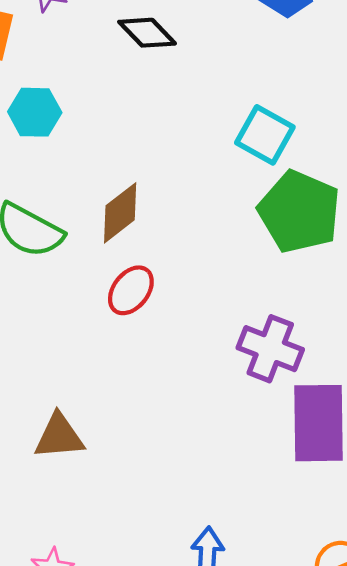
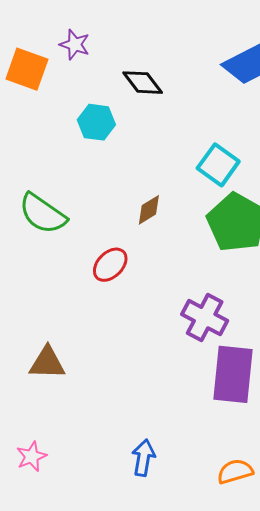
cyan hexagon: (35, 112) -> (96, 122), moved
brown diamond: (120, 213) -> (149, 210), moved, size x0.7

